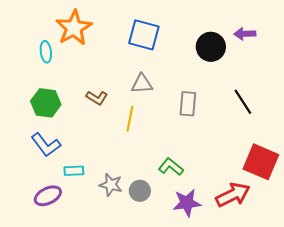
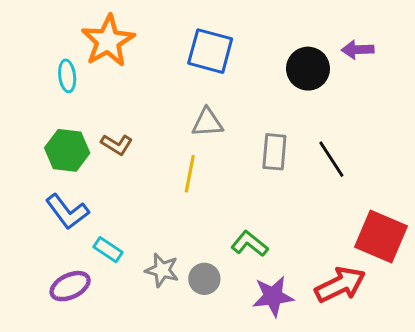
brown L-shape: (97, 98) -> (117, 145), moved
black line: (243, 102) -> (331, 159), moved
cyan rectangle: (74, 171) -> (108, 250), turned 36

